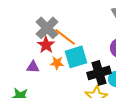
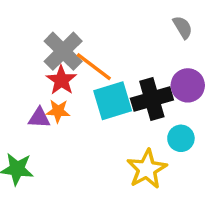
orange star: (57, 63) -> (58, 111), moved
black cross: (99, 73) -> (152, 99), moved

